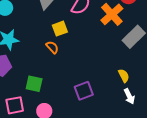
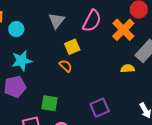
yellow semicircle: (124, 76) -> (128, 69), moved, turned -64

